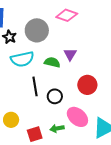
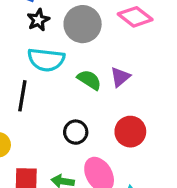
black line: (35, 86) -> (22, 96), moved

